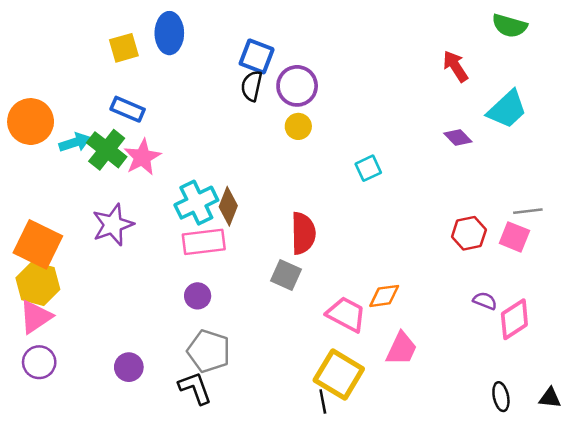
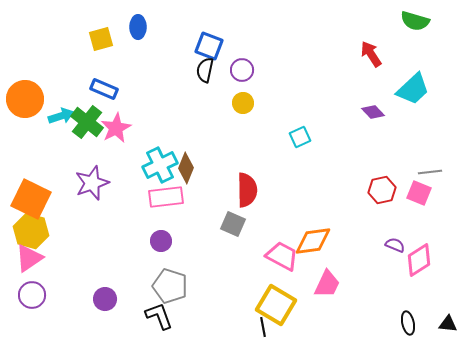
blue ellipse: (169, 33) -> (138, 27), size x0.7
purple circle: (297, 86) -> (242, 70), size x0.7
orange diamond: (384, 296) -> (313, 241), size x1.4

